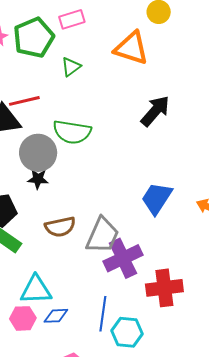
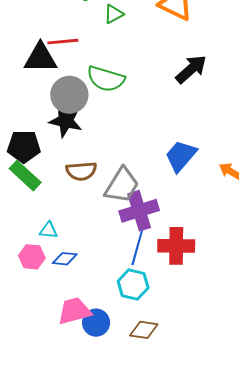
black star: (38, 179) -> (66, 121), size x1.6
cyan triangle: (36, 290) -> (49, 230), size x0.6
blue line: (103, 314) -> (137, 248), moved

